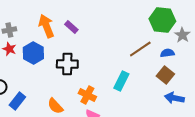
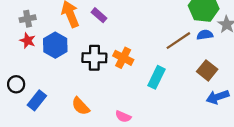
blue semicircle: (167, 53) -> (205, 35), moved
orange cross: (87, 95) -> (123, 58), moved
blue arrow: (174, 98) -> (218, 97), turned -30

